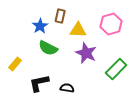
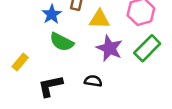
green rectangle: (116, 69) -> (147, 48), moved
black semicircle: (67, 88) -> (93, 81), moved

